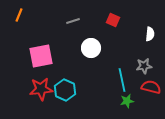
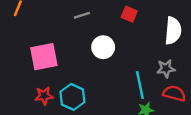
white semicircle: (150, 34) -> (173, 31), size x1.6
red star: (41, 89) -> (44, 96), size x0.7

